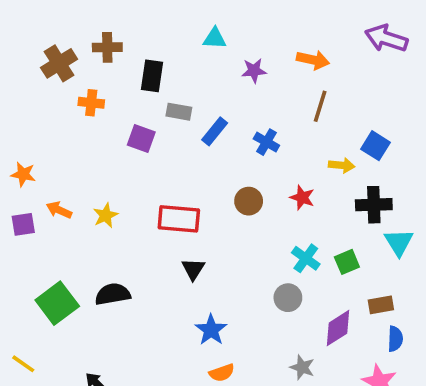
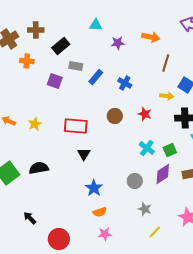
black rectangle: (152, 76) -> (61, 46), turned 42
brown line: (320, 106) -> (166, 63), moved
gray circle: (288, 298) -> (135, 181), moved
purple diamond: (338, 328) -> (163, 174), moved

